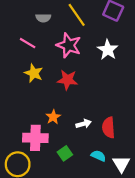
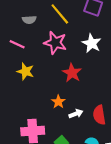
red star: (67, 80) -> (72, 73), moved, turned 30
orange star: (53, 117) -> (58, 102), moved

